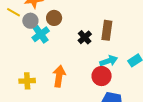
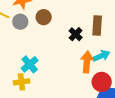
cyan cross: (41, 34) -> (30, 64), moved
orange arrow: (59, 76) -> (87, 62), moved
red circle: (102, 76) -> (102, 82), moved

